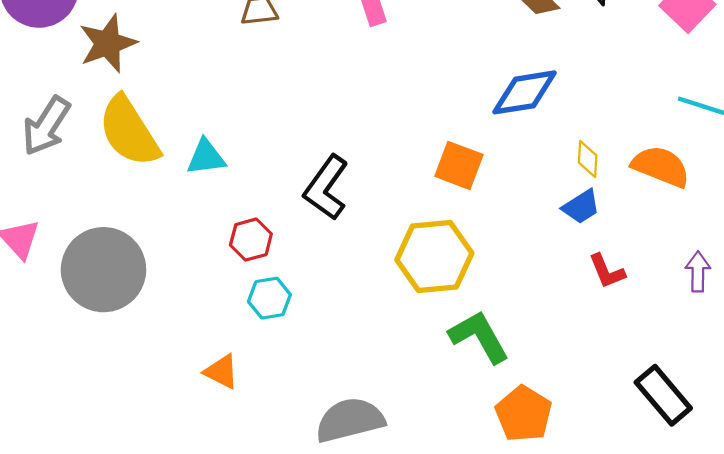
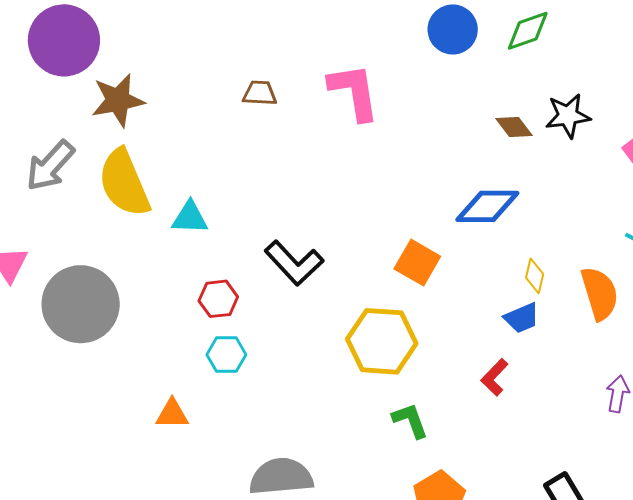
orange semicircle: (661, 166) -> (600, 293), turned 42
black L-shape: (326, 188) -> (294, 263), turned -88
red L-shape: (607, 271) -> (494, 377), moved, turned 57
green L-shape: (479, 337) -> (410, 420), size x0.7
orange triangle: (221, 372) -> (172, 414), turned -36

